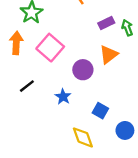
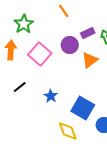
purple circle: (83, 70) -> (70, 45), moved
blue square: (100, 111) -> (83, 108), size x1.6

